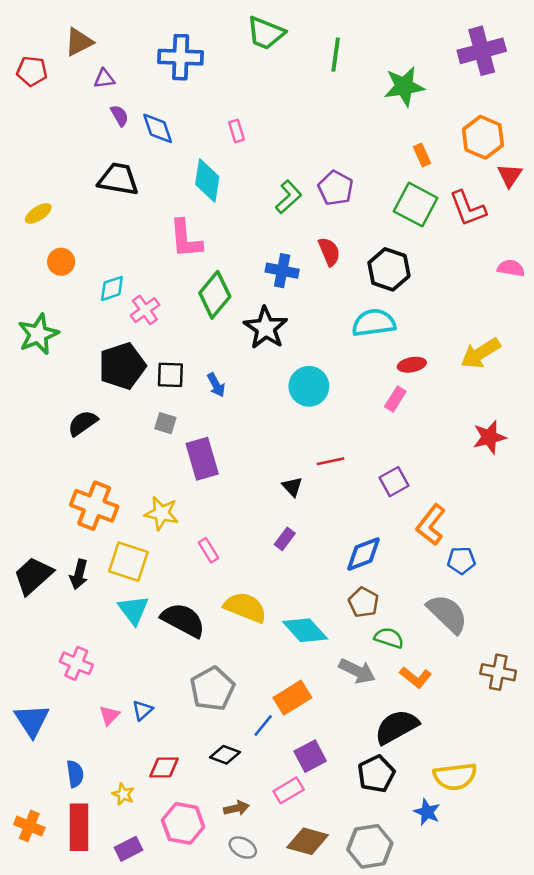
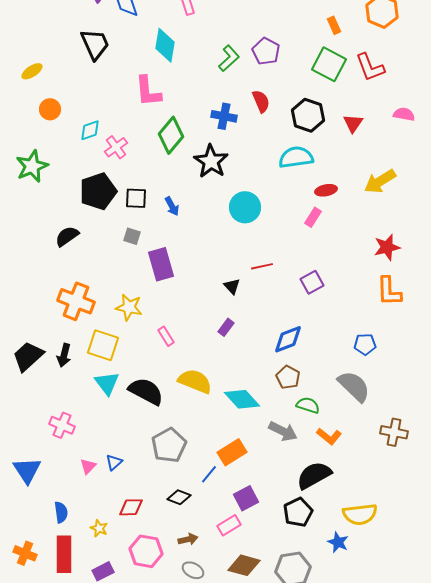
red triangle: (510, 175) -> (353, 123), moved
black trapezoid: (118, 179) -> (95, 44), turned 56
orange L-shape: (431, 525) -> (389, 291), moved, turned -40

